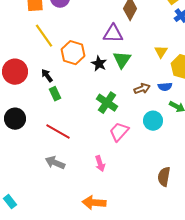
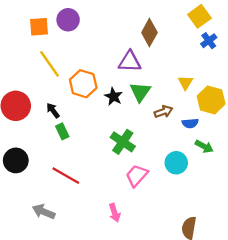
brown arrow: (142, 89) -> (163, 112), moved
gray arrow: (55, 163) -> (44, 212), moved

